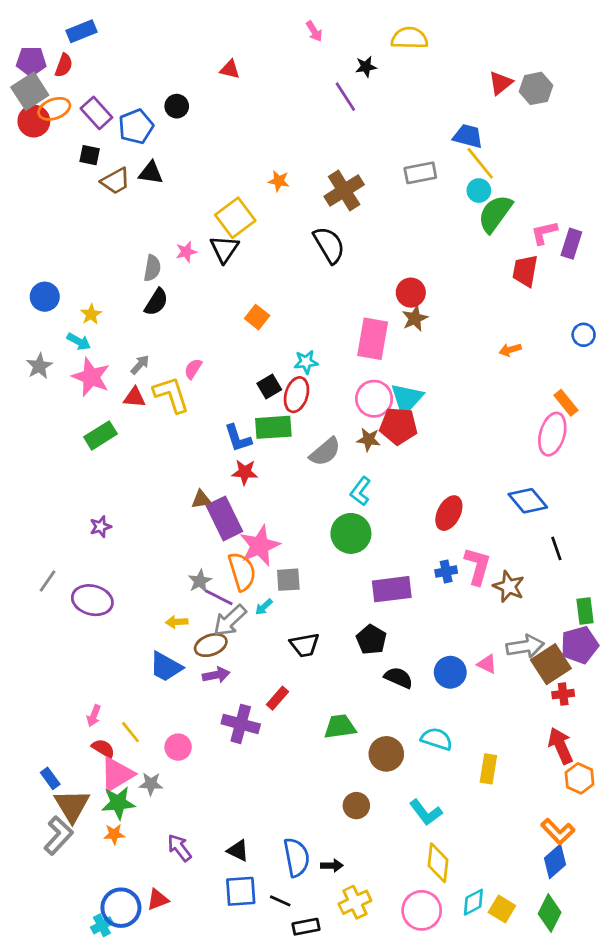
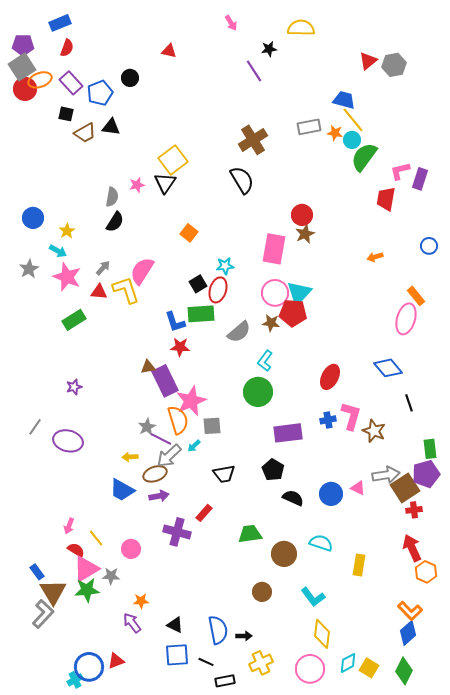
red semicircle: (64, 65) -> (67, 48), moved
orange star: (279, 181) -> (335, 133), moved
pink semicircle: (193, 369) -> (142, 271), size x1.8
orange star: (114, 834) -> (141, 601), moved

